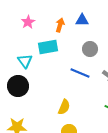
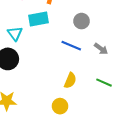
yellow semicircle: (64, 107) -> (70, 80), moved

